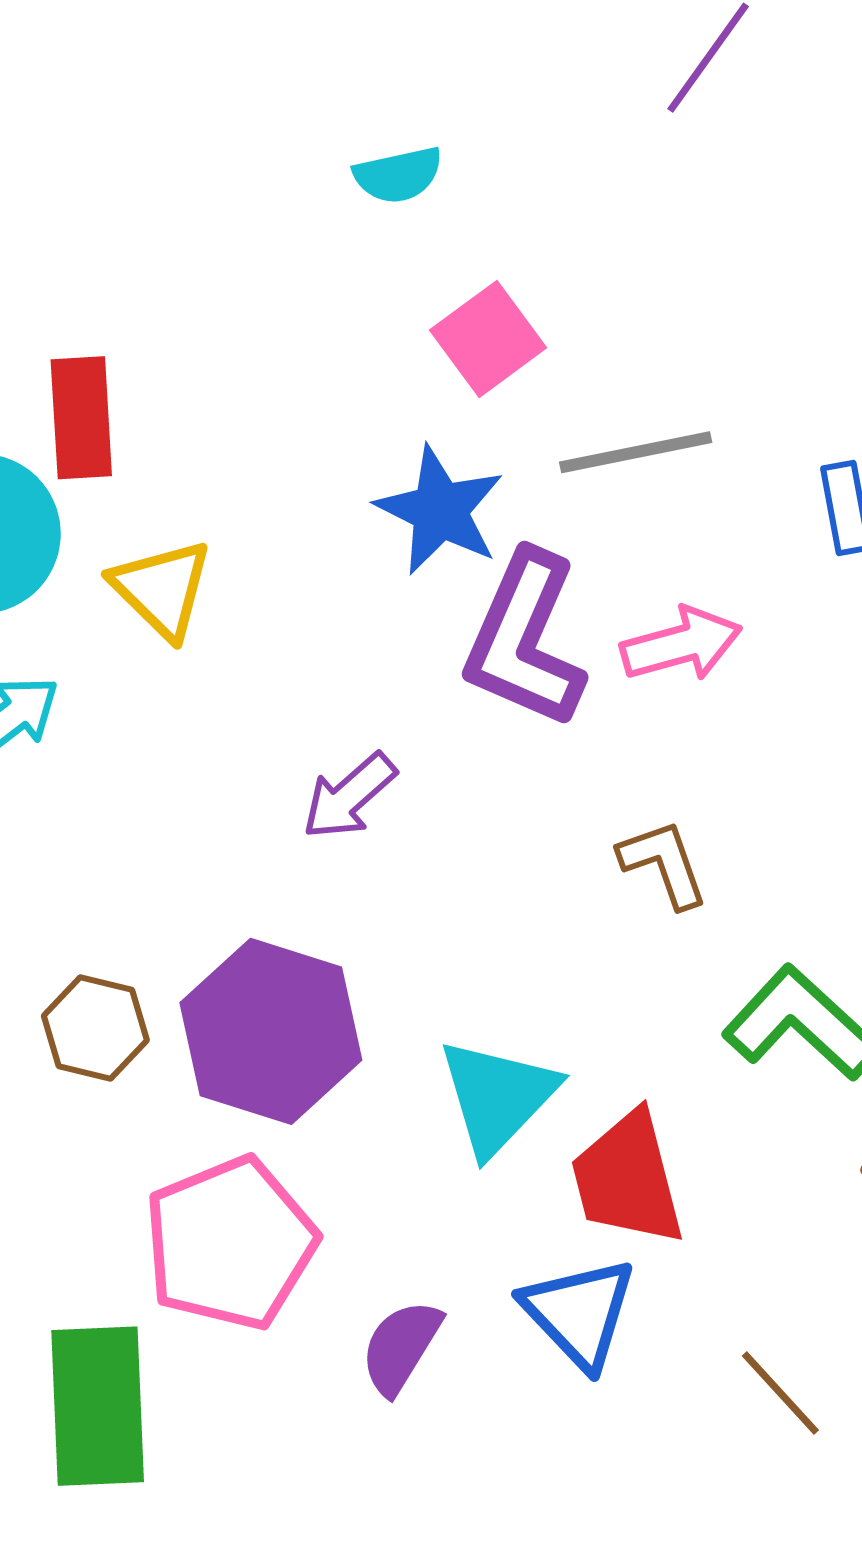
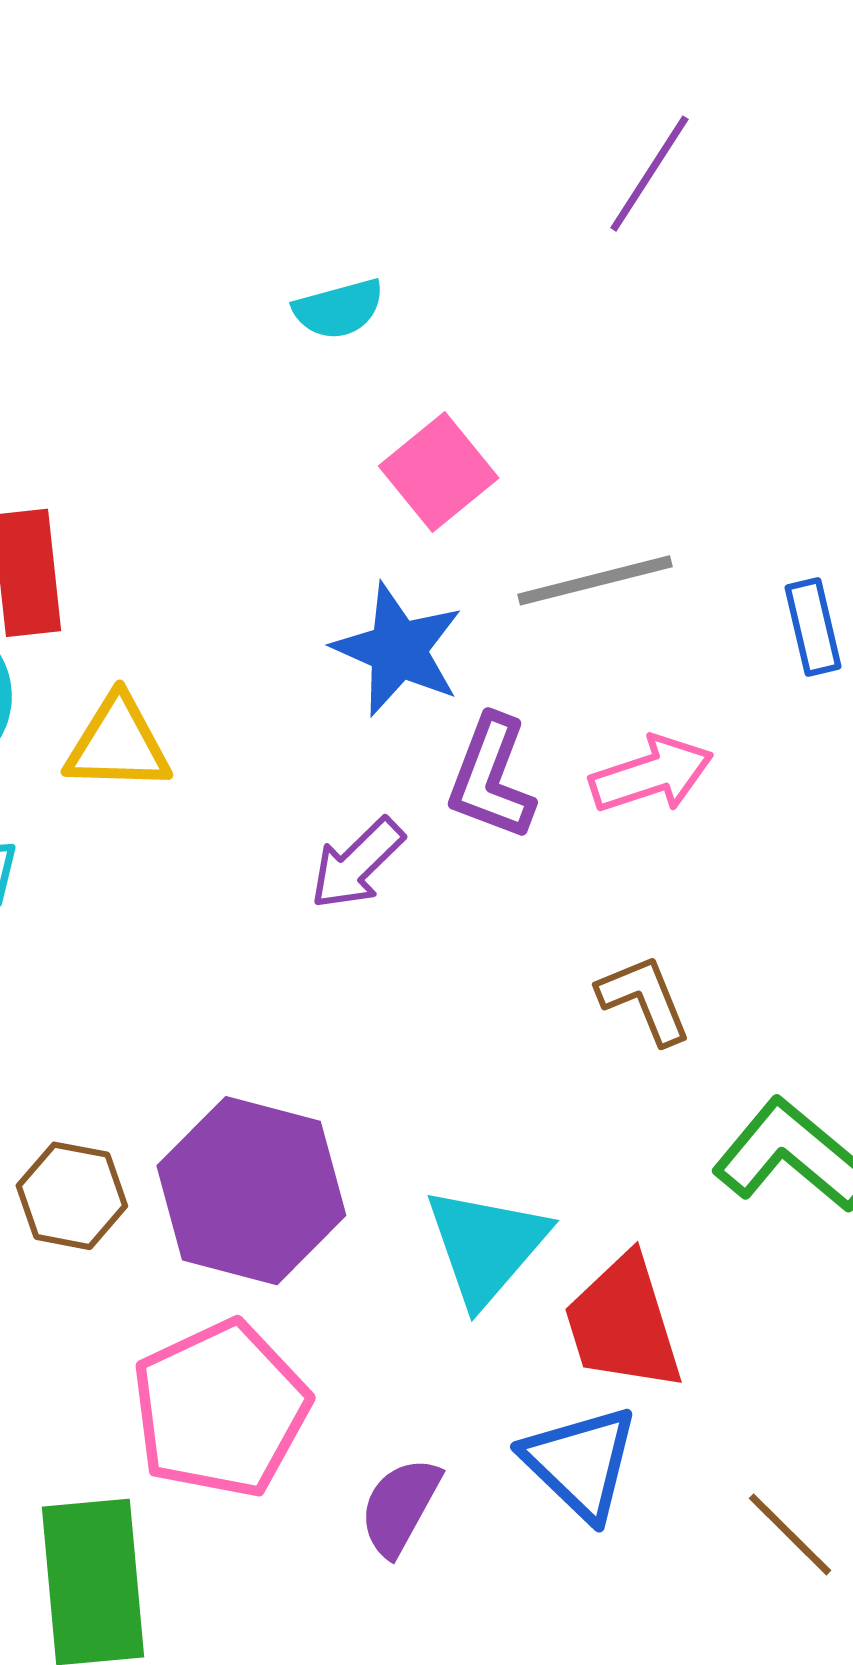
yellow triangle: (162, 589) -> (118, 744), turned -40
purple L-shape: (525, 640) -> (491, 778), size x0.7
purple arrow: (349, 796) -> (357, 864), moved

